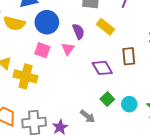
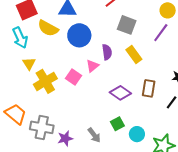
pink square: (42, 50) -> (73, 77), moved
purple diamond: (102, 68) -> (120, 93), turned -40
yellow cross: (26, 76) -> (45, 81), turned 30

